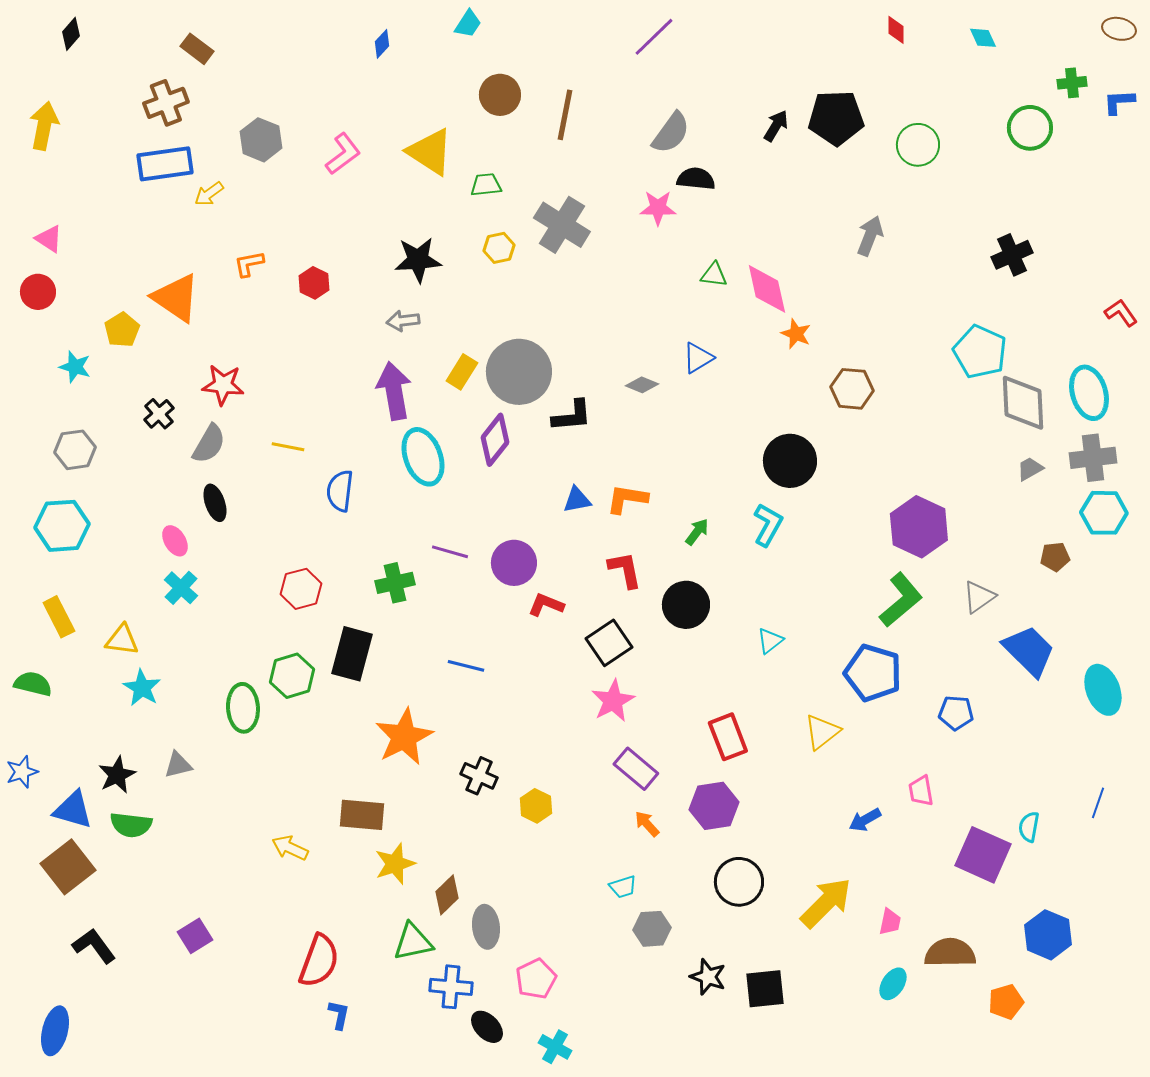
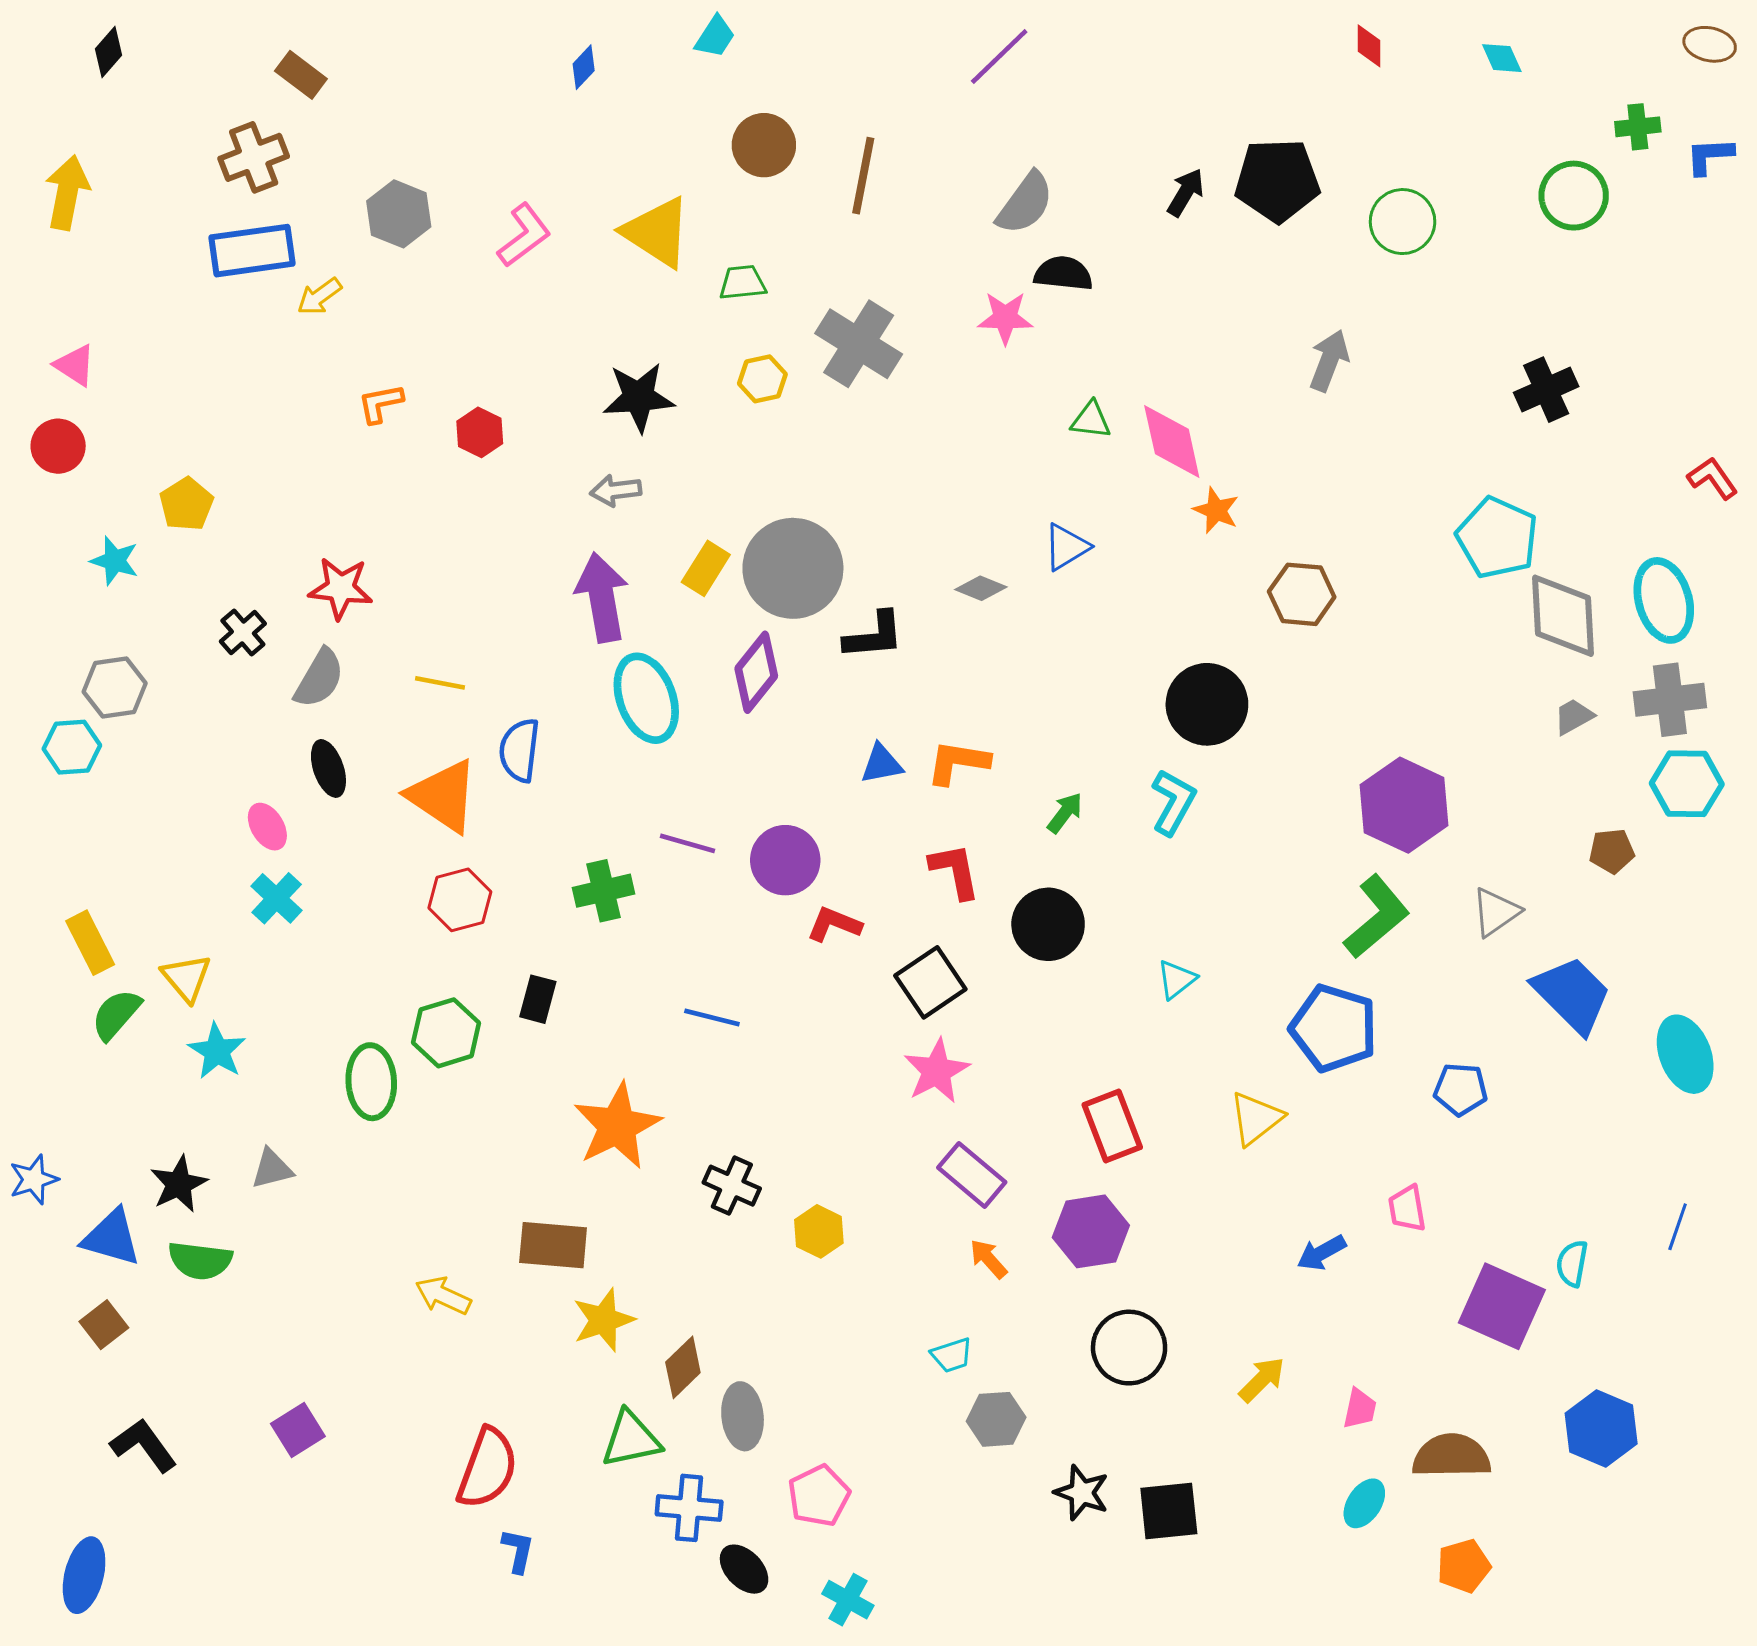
orange triangle: (176, 298) -> (443, 796), moved
cyan hexagon: (62, 526) -> (72, 747), moved, size x0.7
yellow triangle: (122, 640) -> (186, 978), turned 42
black rectangle: (352, 654) -> (538, 999), size x0.6
green semicircle: (33, 684) -> (116, 1014), moved, turned -63
brown square: (68, 867) -> (104, 1325), size x0.6
yellow arrow: (826, 903) -> (1262, 1380), size x0.6
orange pentagon: (1006, 1002) -> (1464, 1566), moved

